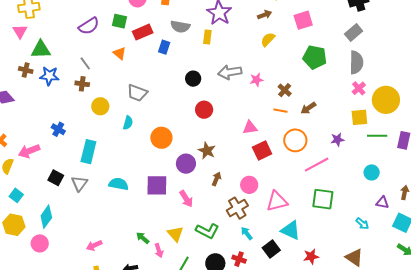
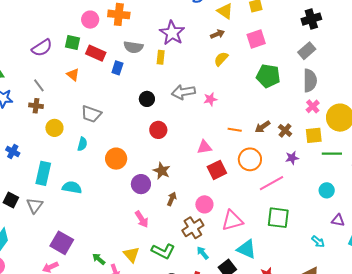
red rectangle: (143, 32) -> (96, 53), turned 48
brown cross: (285, 90) -> (285, 130), moved
cyan semicircle: (119, 184) -> (72, 187), moved
purple square: (157, 185) -> (62, 243), moved, turned 30

